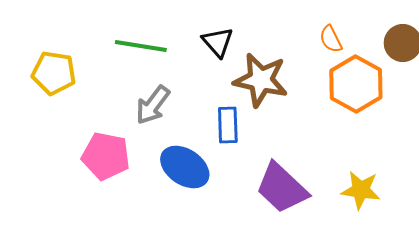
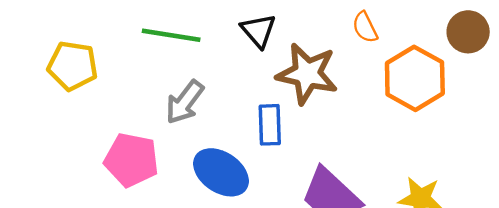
orange semicircle: (331, 39) -> (365, 27), moved

